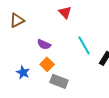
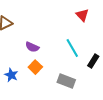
red triangle: (65, 12) -> (82, 15), moved
gray rectangle: (59, 81) -> (66, 81), moved

